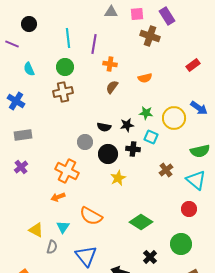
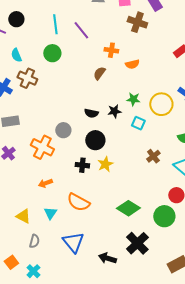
black circle: (29, 24) -> (16, 19), moved
purple line: (94, 44) -> (81, 30), turned -48
orange cross: (110, 64) -> (111, 50), moved
brown cross: (63, 92) -> (27, 78), moved, turned 36
gray circle: (85, 142) -> (63, 130), moved
black cross: (133, 149) -> (82, 165), moved
orange cross: (67, 171) -> (42, 147), moved
green circle: (181, 244) -> (164, 216), moved
gray semicircle: (52, 247) -> (34, 241), moved
black cross: (150, 257) -> (137, 243), size x1.6

